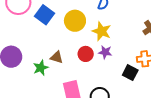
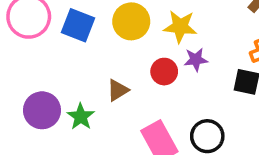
brown triangle: (57, 57) -> (118, 90), turned -32
green star: (41, 68) -> (81, 117), moved

